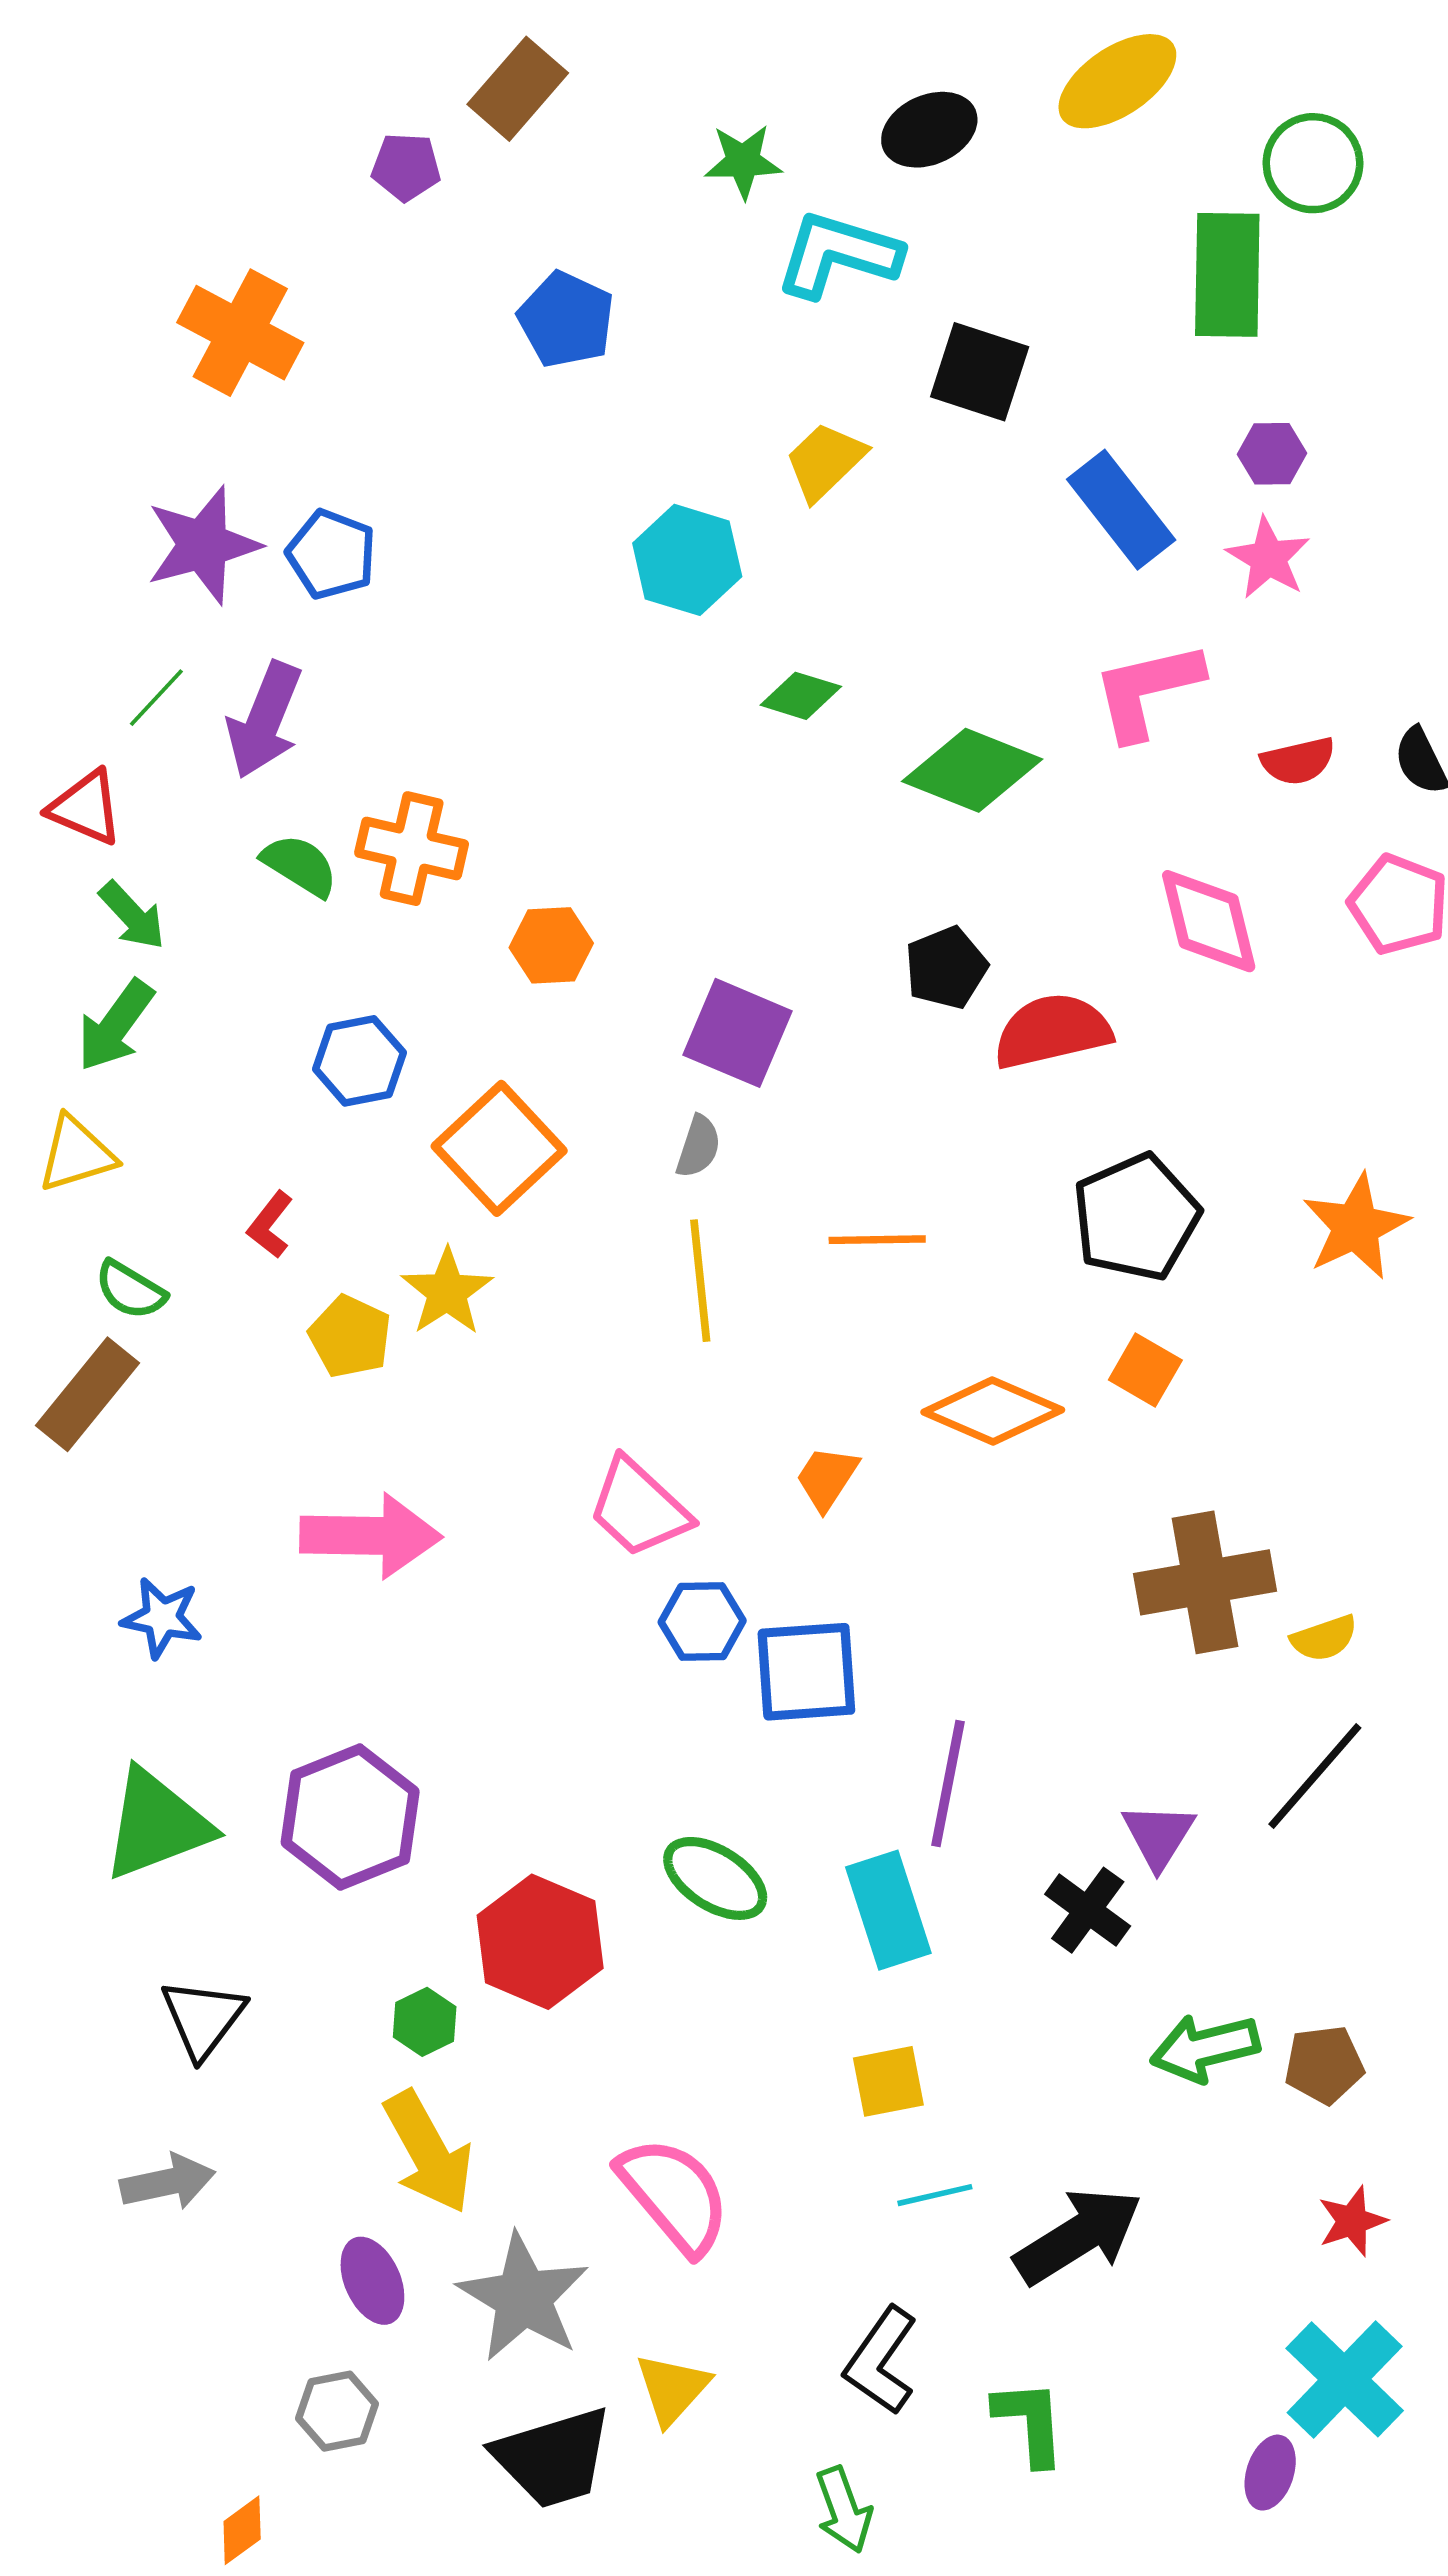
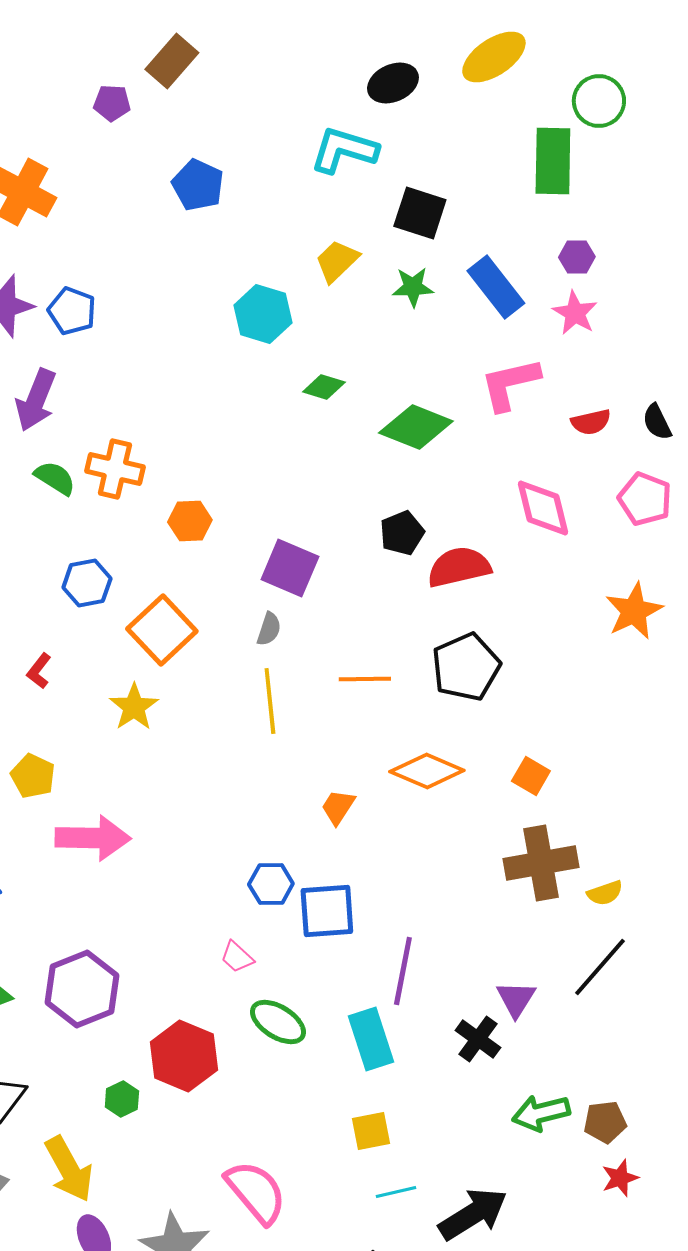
green star: (743, 161) -> (413, 287), moved
black pentagon: (1136, 1217) -> (466, 667), moved
orange star: (1356, 1227) -> (634, 611), moved
yellow pentagon: (350, 1336) -> (33, 776), moved
orange square: (1145, 1370) -> (531, 776), moved
pink trapezoid: (639, 1508) -> (237, 957), moved, size x0.6
yellow arrow: (428, 2152) -> (69, 1169), moved
red star: (1352, 2221) -> (620, 1178), moved

